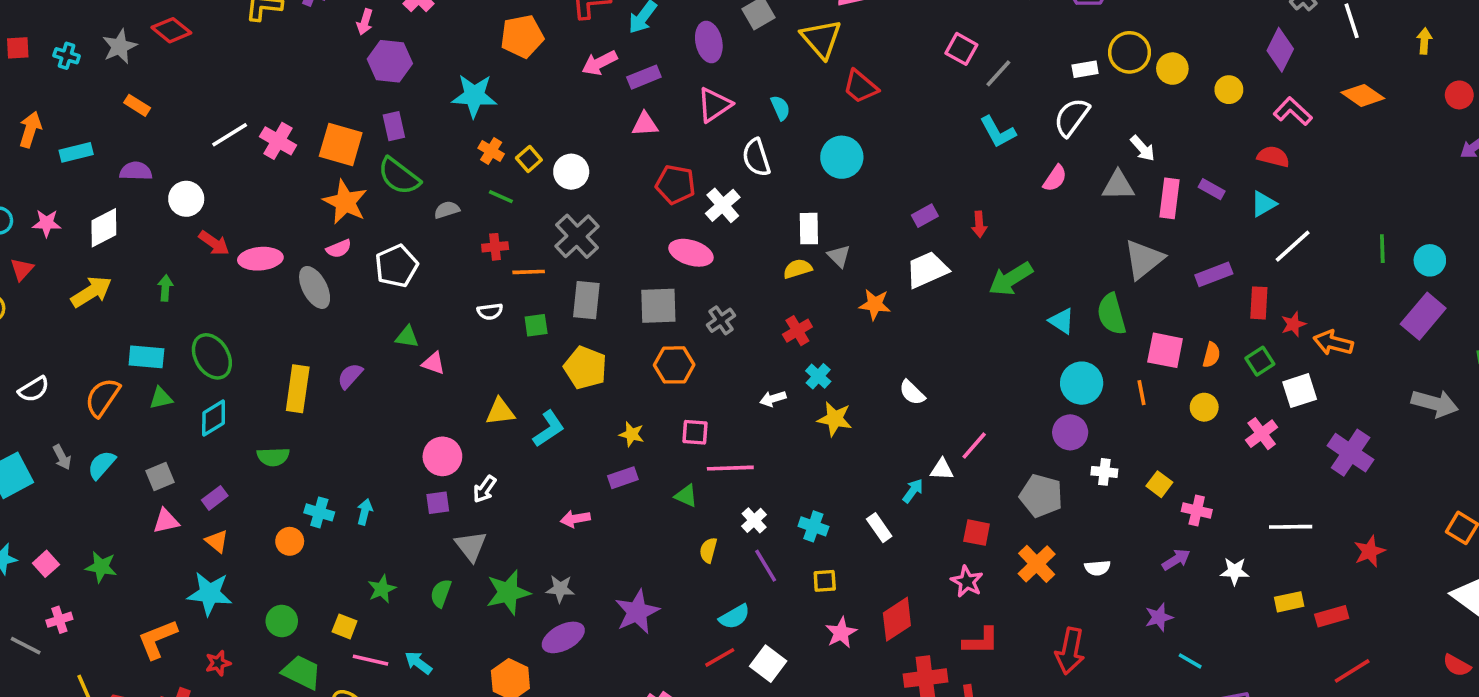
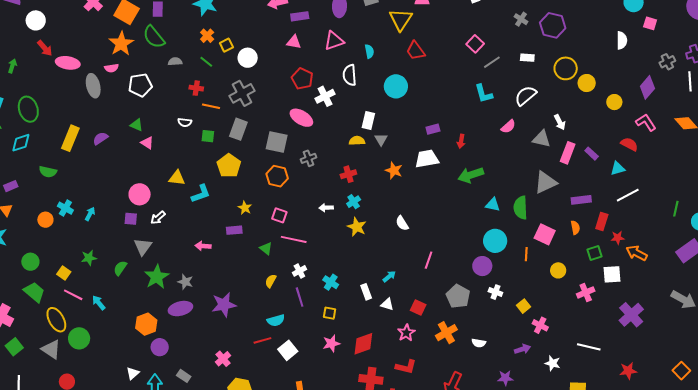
white rectangle: (1085, 69) -> (527, 58), moved
cyan triangle: (1062, 321) -> (493, 205), turned -35
orange semicircle: (1211, 355) -> (575, 228), moved, turned -40
pink line: (974, 446) -> (429, 260), turned -36
white triangle: (942, 469) -> (387, 304), moved
green star: (508, 592) -> (157, 277), turned -30

